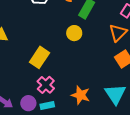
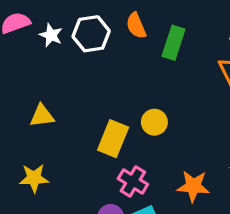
yellow circle: (74, 33) -> (154, 122), moved

